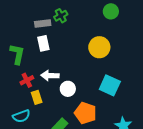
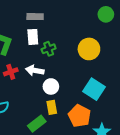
green cross: (61, 16) -> (49, 49), moved
yellow rectangle: (37, 97) -> (52, 107), moved
orange pentagon: (85, 113) -> (79, 116), moved

